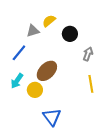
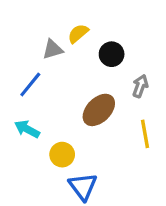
brown ellipse: (47, 71) -> (99, 110), moved
cyan arrow: (17, 81) -> (27, 129), turned 84
yellow circle: (35, 90) -> (62, 155), moved

